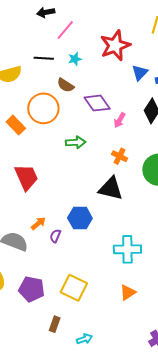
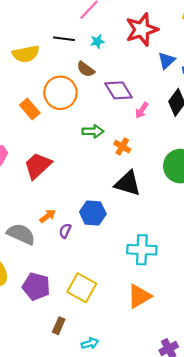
orange cross: (120, 156) -> (122, 147), moved
red trapezoid: (26, 177) -> (38, 166), turned -112
orange triangle: (128, 292) -> (139, 296), size x1.4

